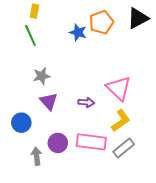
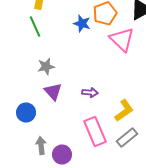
pink triangle: (119, 88) -> (122, 40), moved
pink rectangle: (91, 142) -> (95, 132), turned 60
purple circle: (58, 143) -> (62, 154), moved

